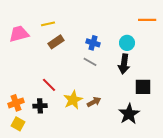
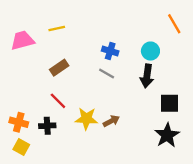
orange line: (147, 20) -> (174, 24), turned 60
brown rectangle: (56, 42) -> (59, 68), moved
yellow star: (73, 100) -> (86, 119), turned 30
orange cross: (16, 103) -> (19, 122), turned 35
black star: (129, 114) -> (167, 135), moved

